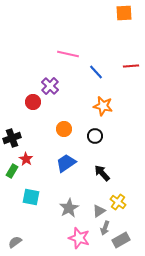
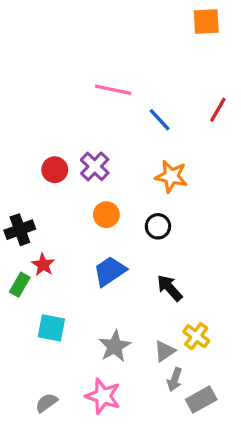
red line: (131, 66) -> (218, 110), turned -56
purple cross: (50, 86) -> (95, 166), moved
pink star: (79, 238) -> (103, 396), moved
gray semicircle: (15, 242) -> (46, 403), moved

